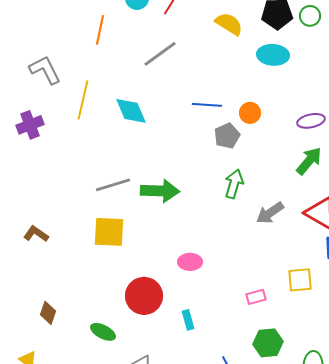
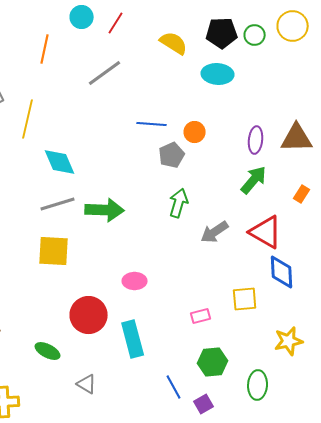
cyan diamond: (131, 111) -> (60, 162), moved
purple ellipse: (311, 121) -> (256, 140), turned -72
cyan rectangle: (188, 320) -> (133, 339), size x1.8

